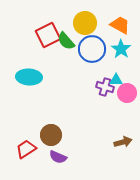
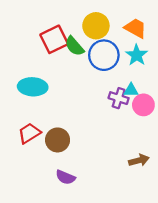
brown circle: (51, 135) -> (58, 140), moved
red trapezoid: (26, 149) -> (29, 133), moved

